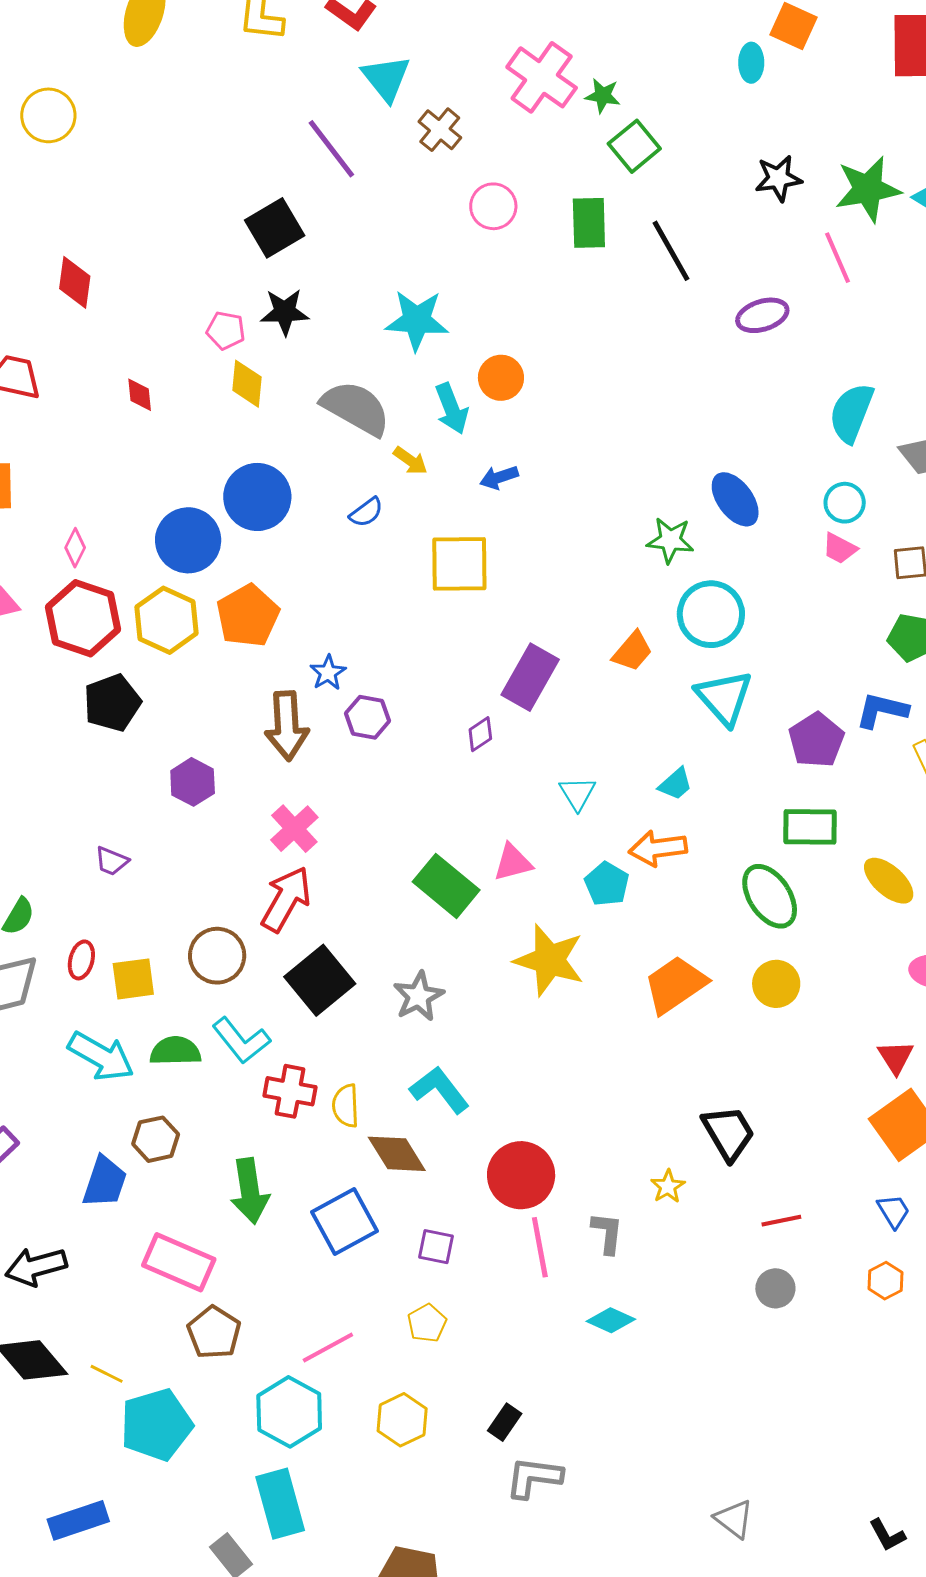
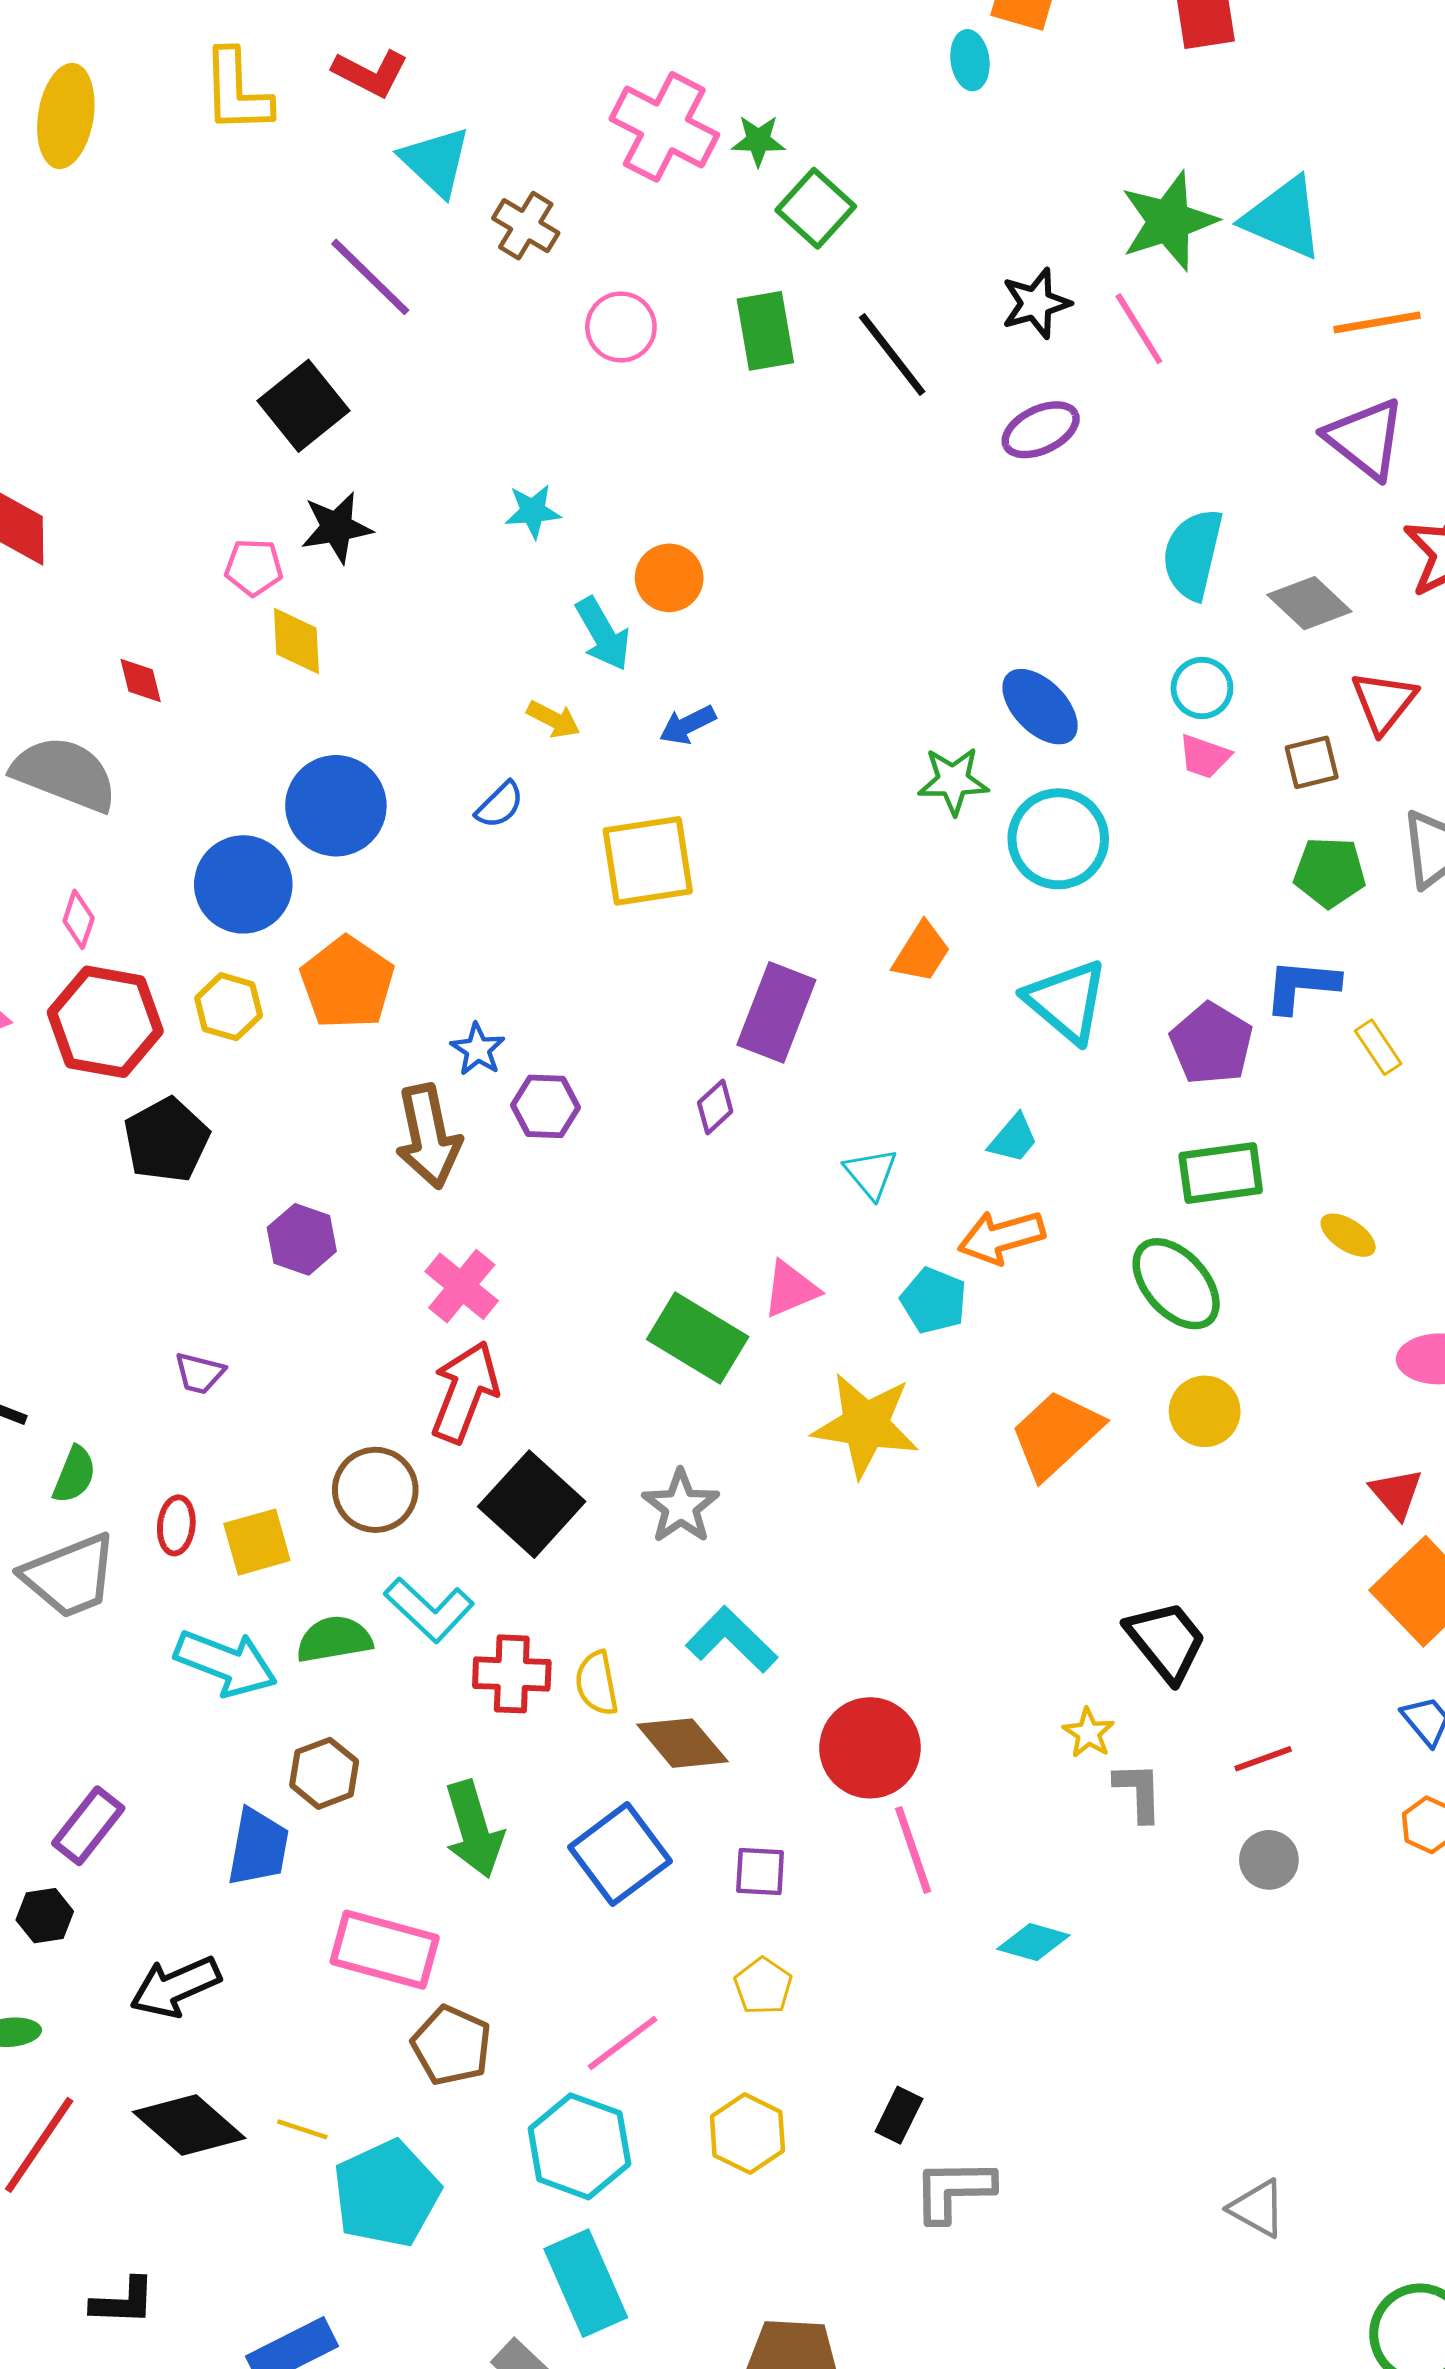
black star: (778, 178) -> (1036, 303), moved
cyan star: (417, 320) -> (533, 511), size x0.6
gray semicircle: (356, 408) -> (65, 774), moved
cyan circle: (711, 614) -> (1058, 839), moved
yellow hexagon: (166, 620) -> (229, 1007), size x0.7
yellow ellipse: (889, 881) -> (1348, 1235), size x0.7
gray L-shape: (607, 1233) -> (1139, 1792), moved

